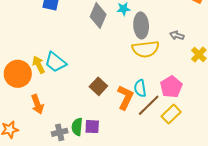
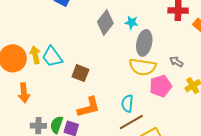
brown square: (98, 86) -> (80, 73), moved, turned -36
pink pentagon: (171, 87) -> (161, 86), moved
orange L-shape: (125, 98) -> (89, 107), moved, turned 35

